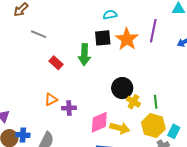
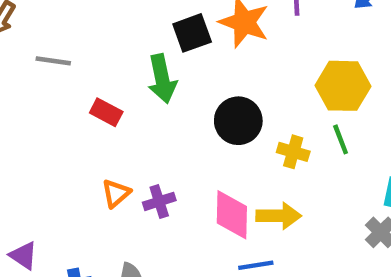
black circle: (122, 88) -> (238, 121), moved
pink diamond: (99, 122) -> (232, 215), turned -50
yellow hexagon: (153, 126) -> (343, 86), moved

